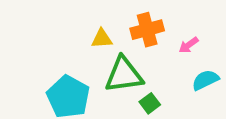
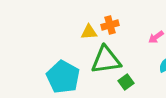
orange cross: (147, 30) -> (110, 25), moved, size x0.7

